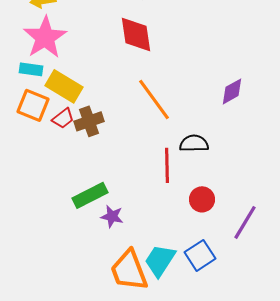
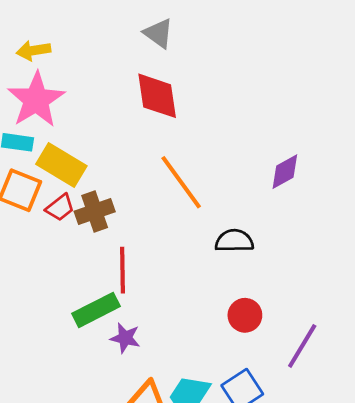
red line: (167, 165) -> (123, 270), moved

